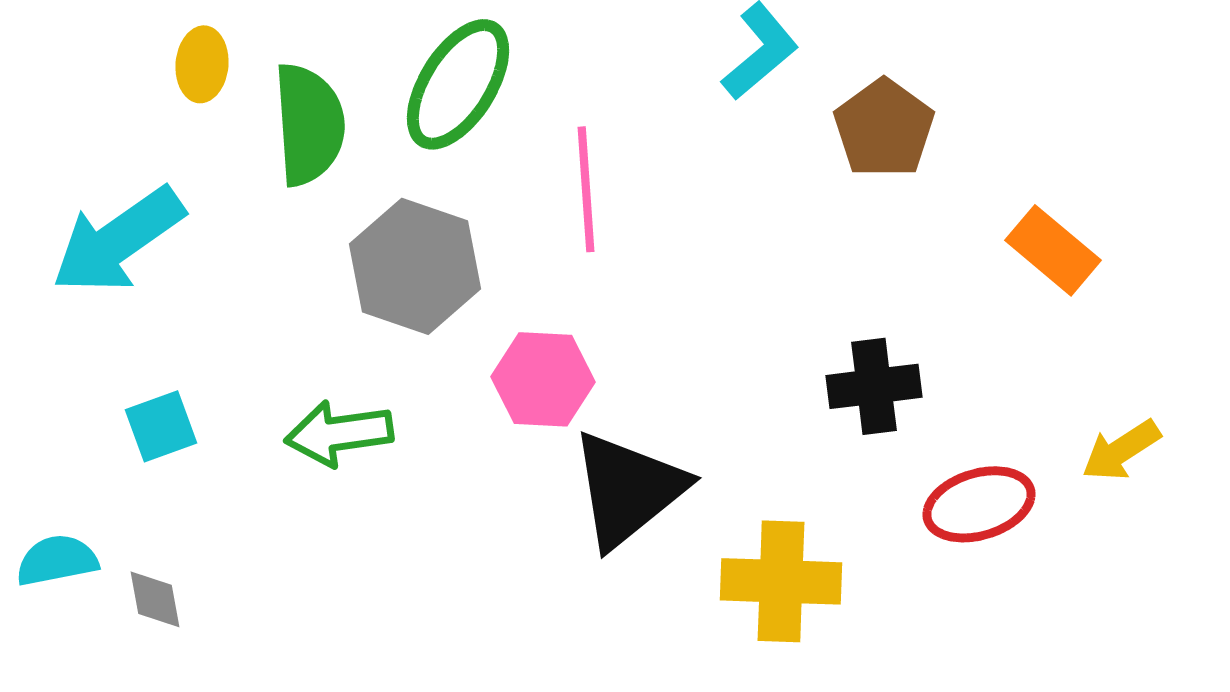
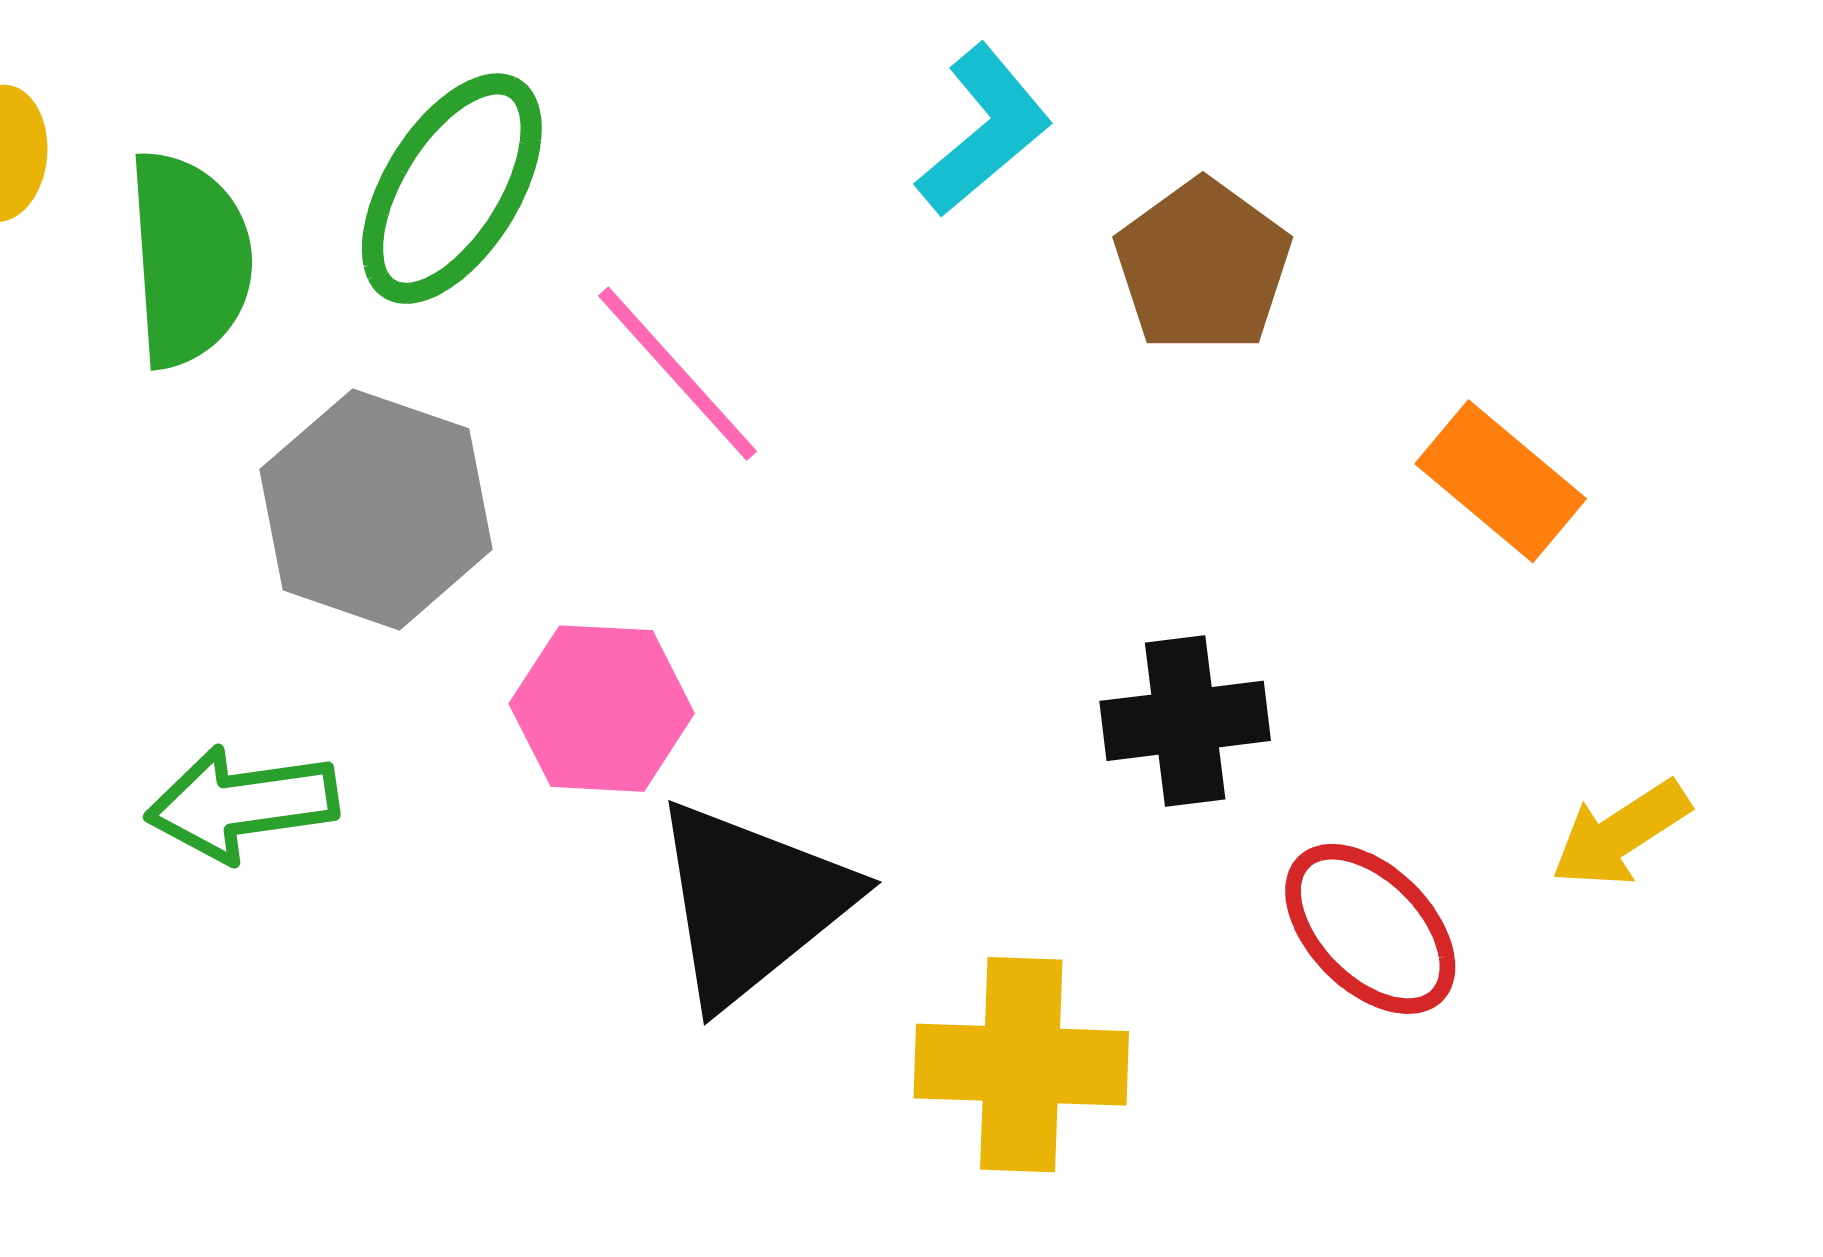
pink line: (586, 189) -> (677, 374), turned -38
red ellipse: (979, 504) -> (1370, 929), turned 62

